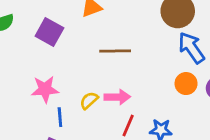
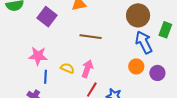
pink arrow: (117, 97) -> (87, 69), turned -78
yellow semicircle: (89, 100) -> (67, 68), turned 56

